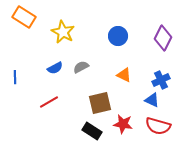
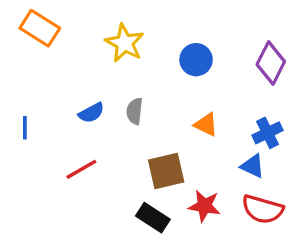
yellow star: (63, 32) -> (125, 43), moved
gray semicircle: (81, 67) -> (135, 111), turned -56

